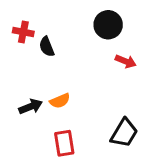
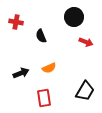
black semicircle: (47, 47) -> (41, 36), moved
orange semicircle: (60, 101) -> (49, 68), moved

